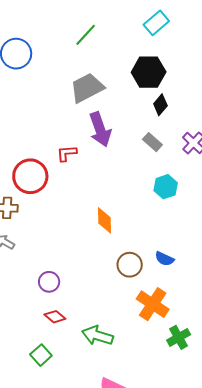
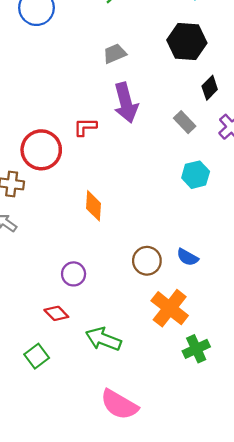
gray trapezoid: (87, 88) -> (115, 54), size x0.6
black diamond: (160, 105) -> (210, 88), moved
orange diamond: (104, 220) -> (93, 206), moved
purple circle: (49, 282) -> (74, 274), moved

